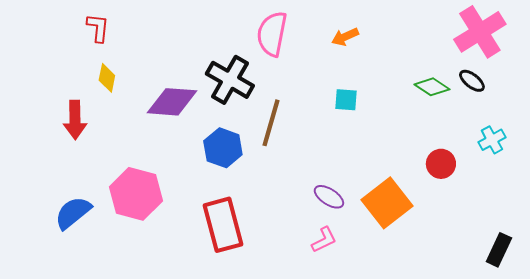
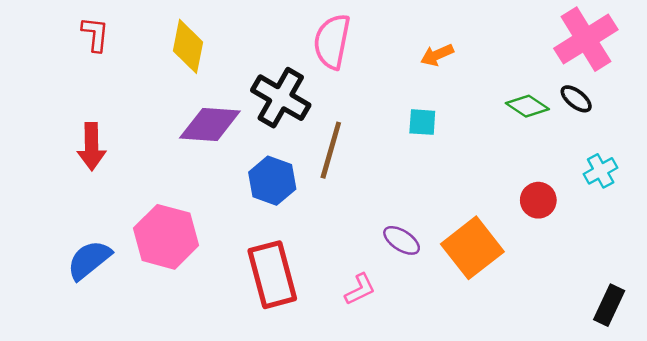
red L-shape: (98, 28) -> (95, 34), moved
orange arrow: (345, 37) -> (437, 55), moved
yellow diamond: (107, 78) -> (188, 46), moved, size x1.5
pink L-shape: (324, 240) -> (360, 289), moved

